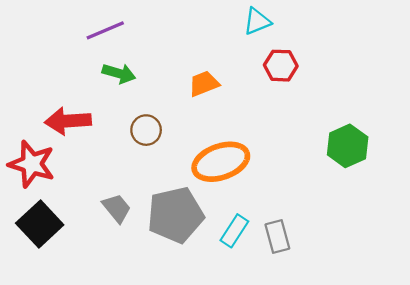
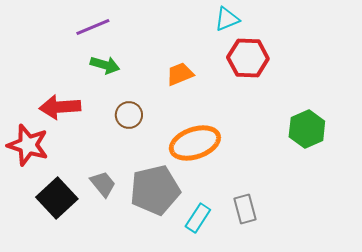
red hexagon: (281, 66) -> (248, 58), size x1.4
black square: (40, 224) -> (57, 198), moved
cyan rectangle: (234, 231) -> (198, 218), moved

